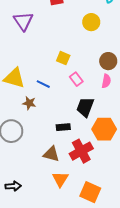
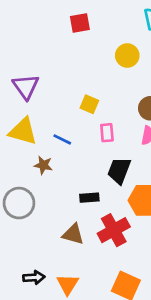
purple triangle: (23, 21) -> (26, 87), moved
pink rectangle: (76, 79) -> (107, 133), turned 32
orange triangle: (60, 179) -> (68, 284), moved
black arrow: (13, 186) -> (34, 278), moved

